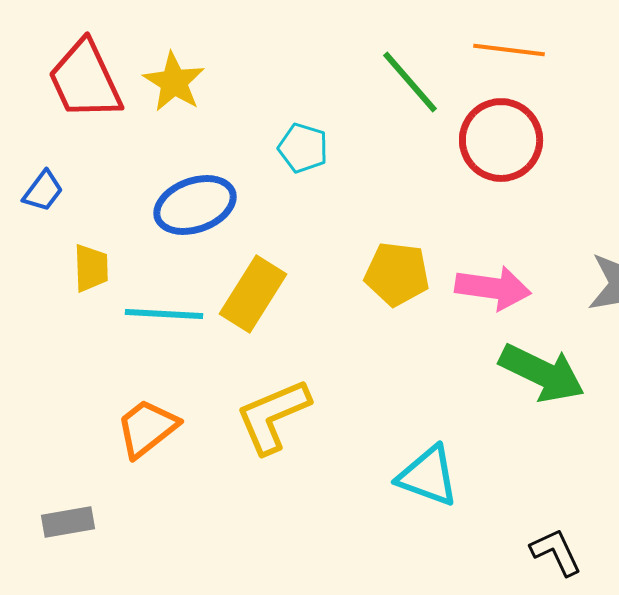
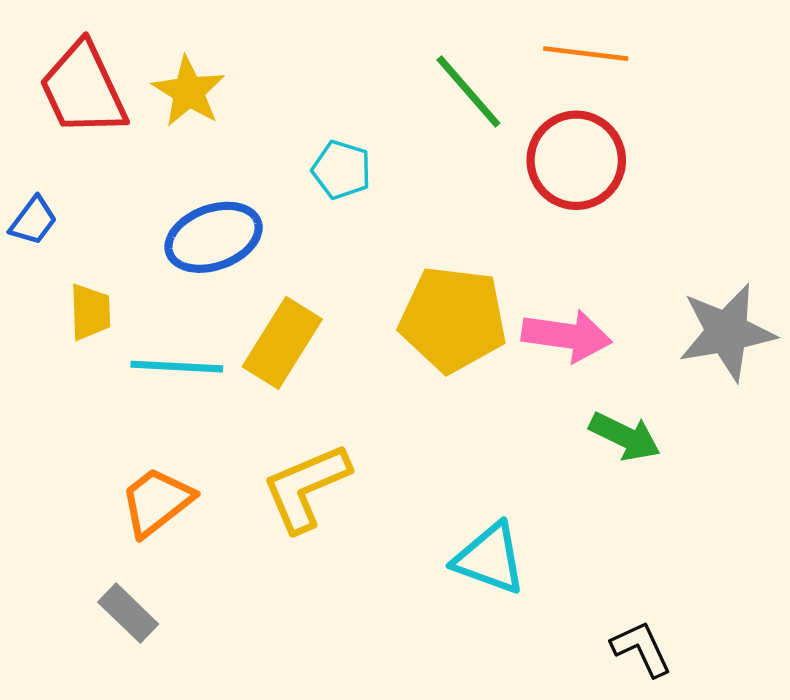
yellow pentagon: (397, 274) -> (453, 319), size x1.4
green arrow: (542, 373) -> (625, 436), size x0.7
gray rectangle: (68, 522) -> (128, 613), moved, turned 54

